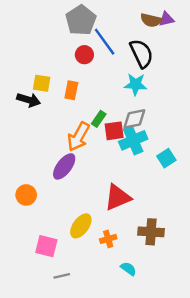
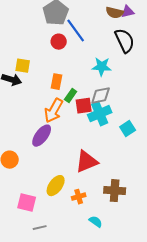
black semicircle: (141, 53) -> (125, 41), moved
orange rectangle: (71, 90) -> (57, 82), moved

